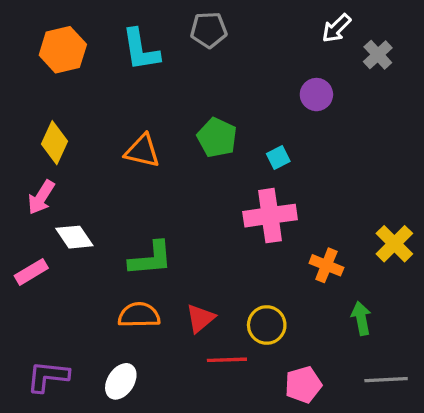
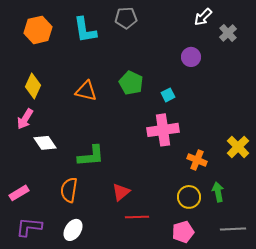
pink rectangle: (31, 272) -> (19, 193), moved
orange semicircle: (139, 315) -> (69, 190), moved, turned -80
yellow circle: (267, 325) -> (189, 197), moved

